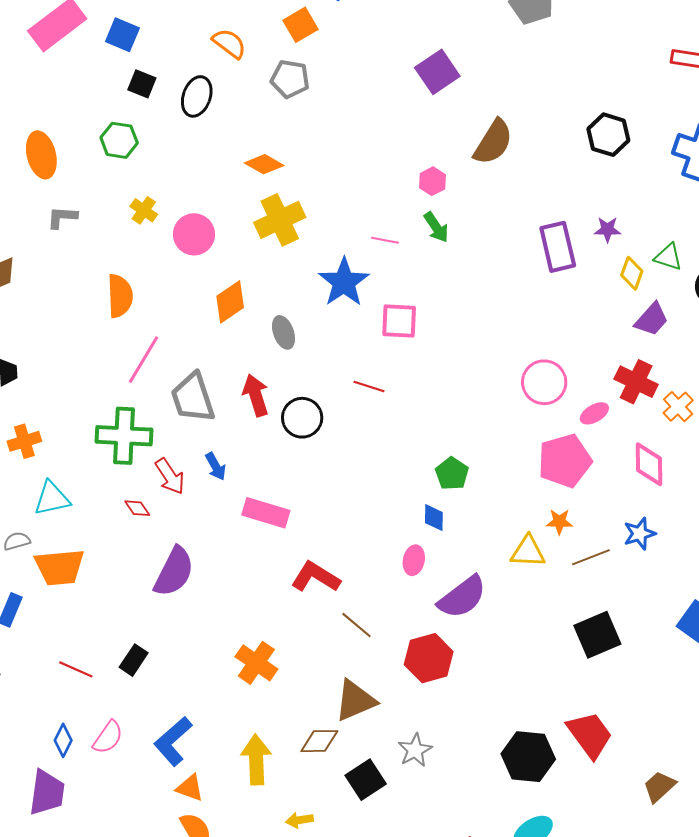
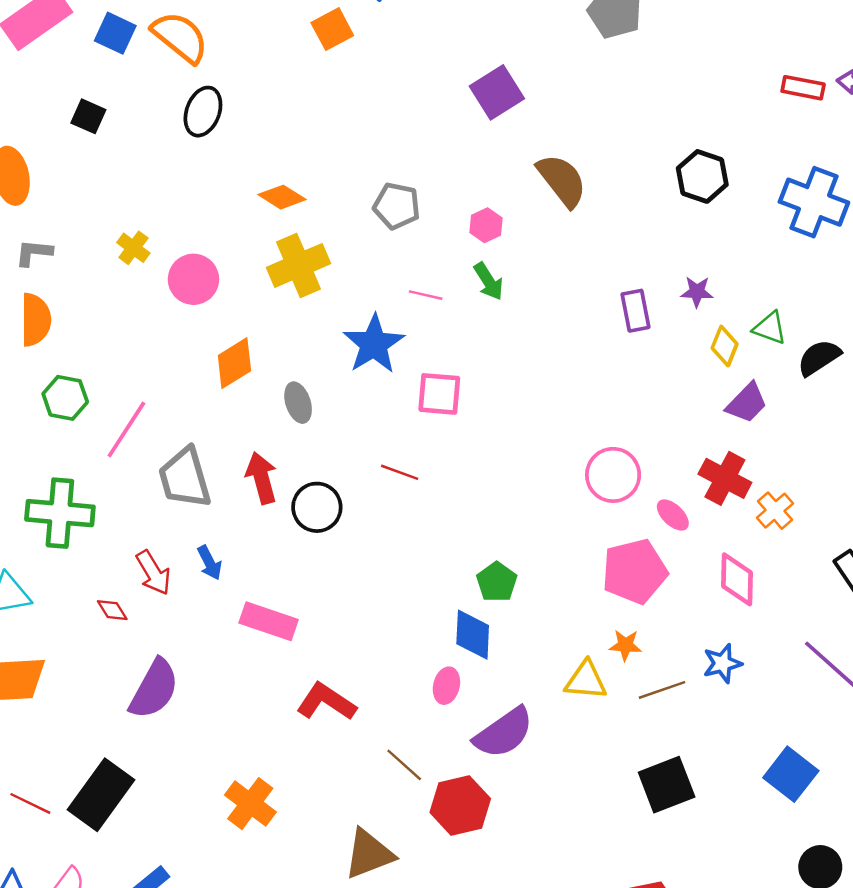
orange semicircle: (229, 43) -> (180, 37), moved, size x1.4
gray pentagon: (290, 79) -> (397, 206), moved
black square: (142, 84) -> (88, 116), moved
green hexagon: (119, 140) -> (65, 398), moved
brown semicircle: (493, 142) -> (562, 180), turned -72
purple rectangle: (558, 247) -> (636, 311), size x0.7
orange semicircle: (120, 296) -> (36, 320), moved
pink ellipse: (594, 413) -> (673, 515), turned 72
green cross: (124, 436) -> (60, 513), moved
blue diamond: (434, 518) -> (473, 635), size x1.5
brown line: (356, 625) -> (404, 765), moved
black rectangle: (134, 660) -> (101, 795), size x1.8

